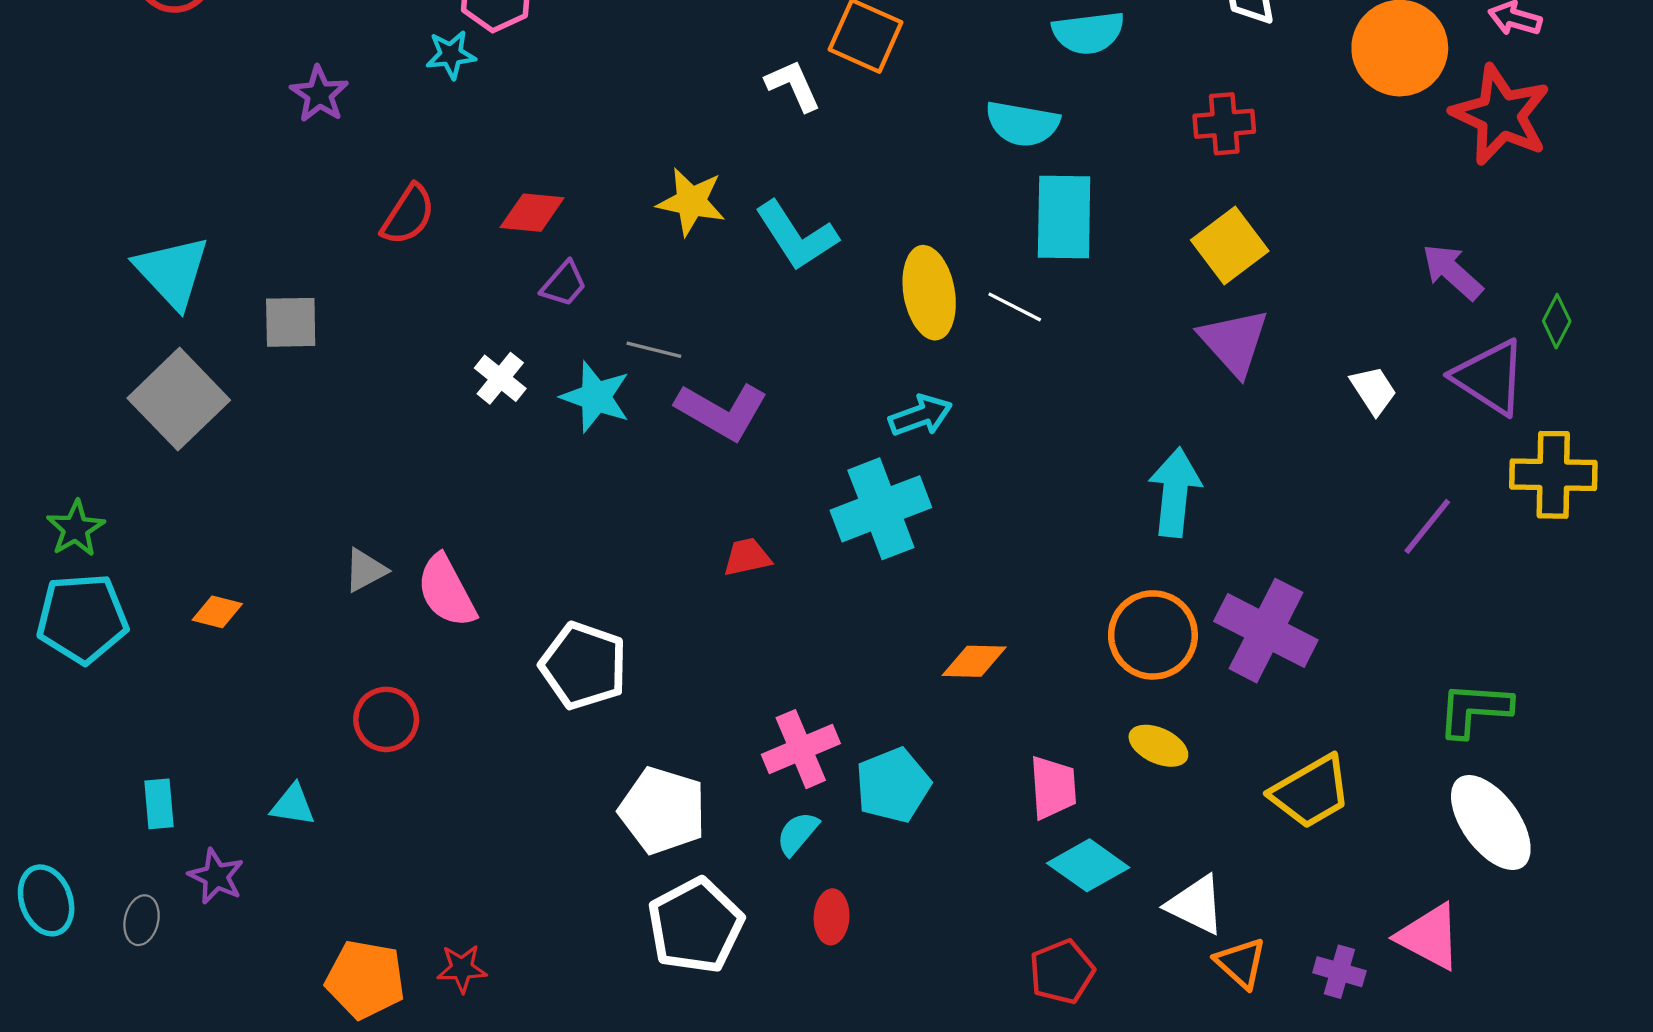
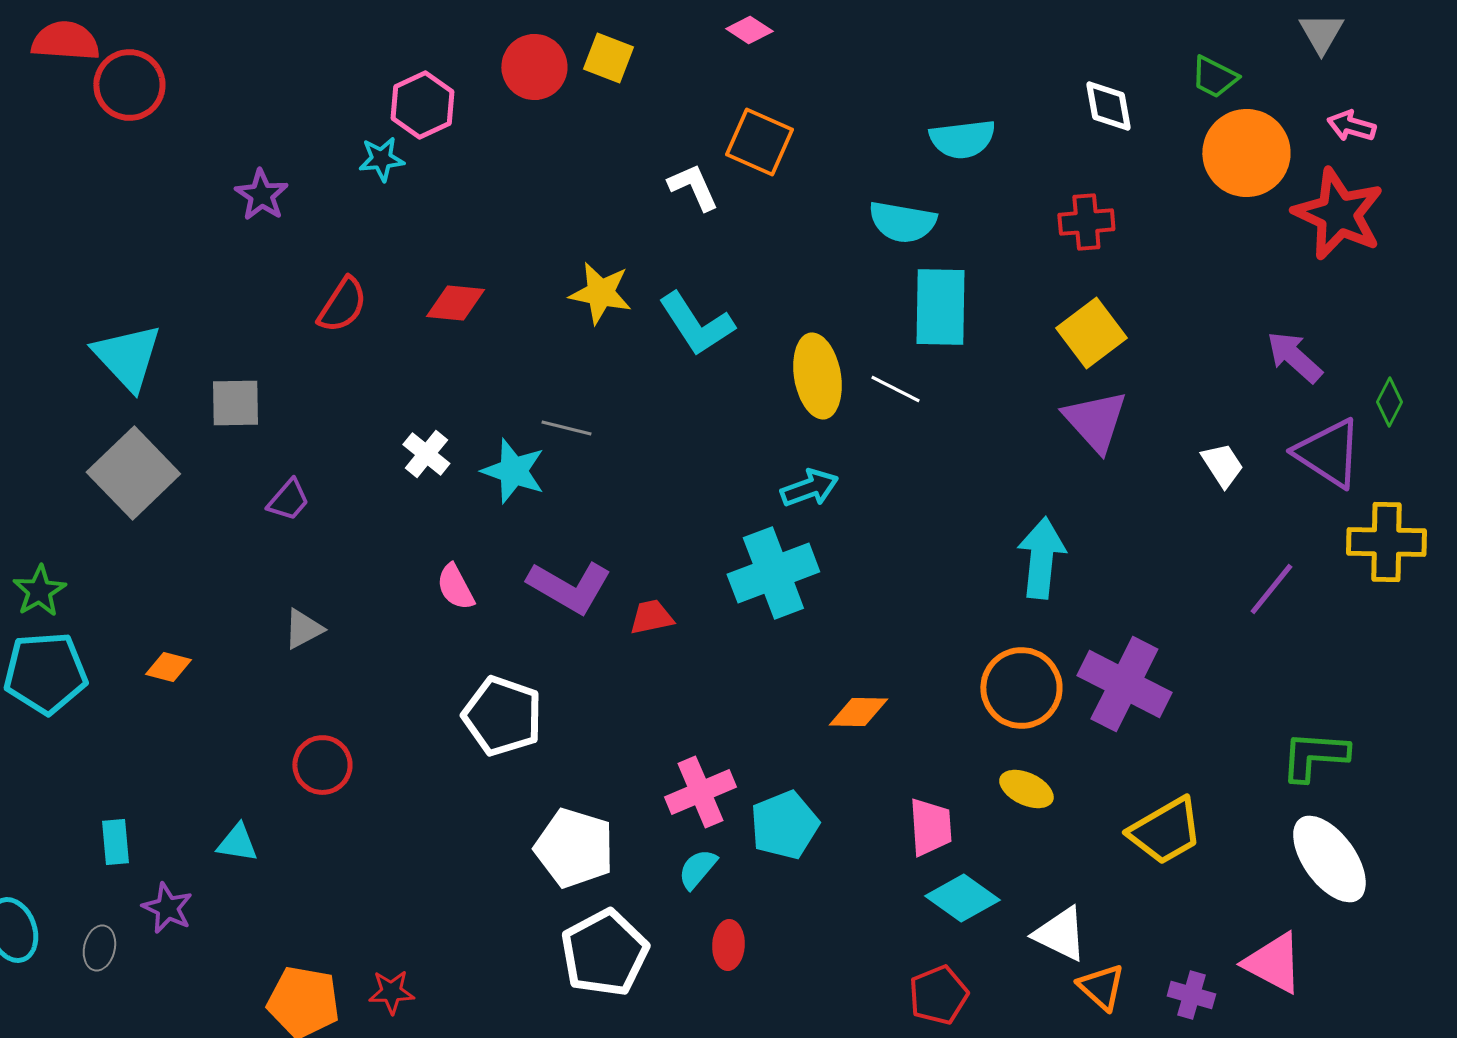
purple trapezoid: (564, 284) -> (288, 500), moved
purple L-shape: (722, 411) -> (569, 587), moved
pink semicircle: (446, 591) -> (455, 587), moved, size x0.7

